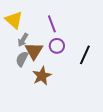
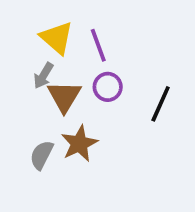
yellow triangle: (14, 20) -> (57, 38), moved
gray semicircle: (22, 59) -> (42, 155), moved

